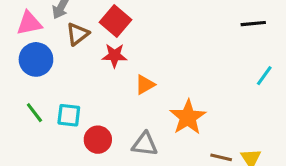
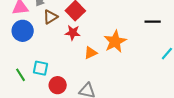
black line: (253, 24) -> (153, 22), moved
green line: (34, 113) -> (21, 75), moved
orange star: (188, 117) -> (115, 41), moved

